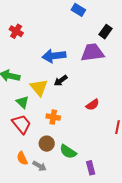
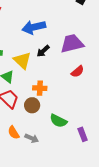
purple trapezoid: (92, 52) -> (72, 44), moved
brown circle: (47, 144) -> (32, 105), moved

